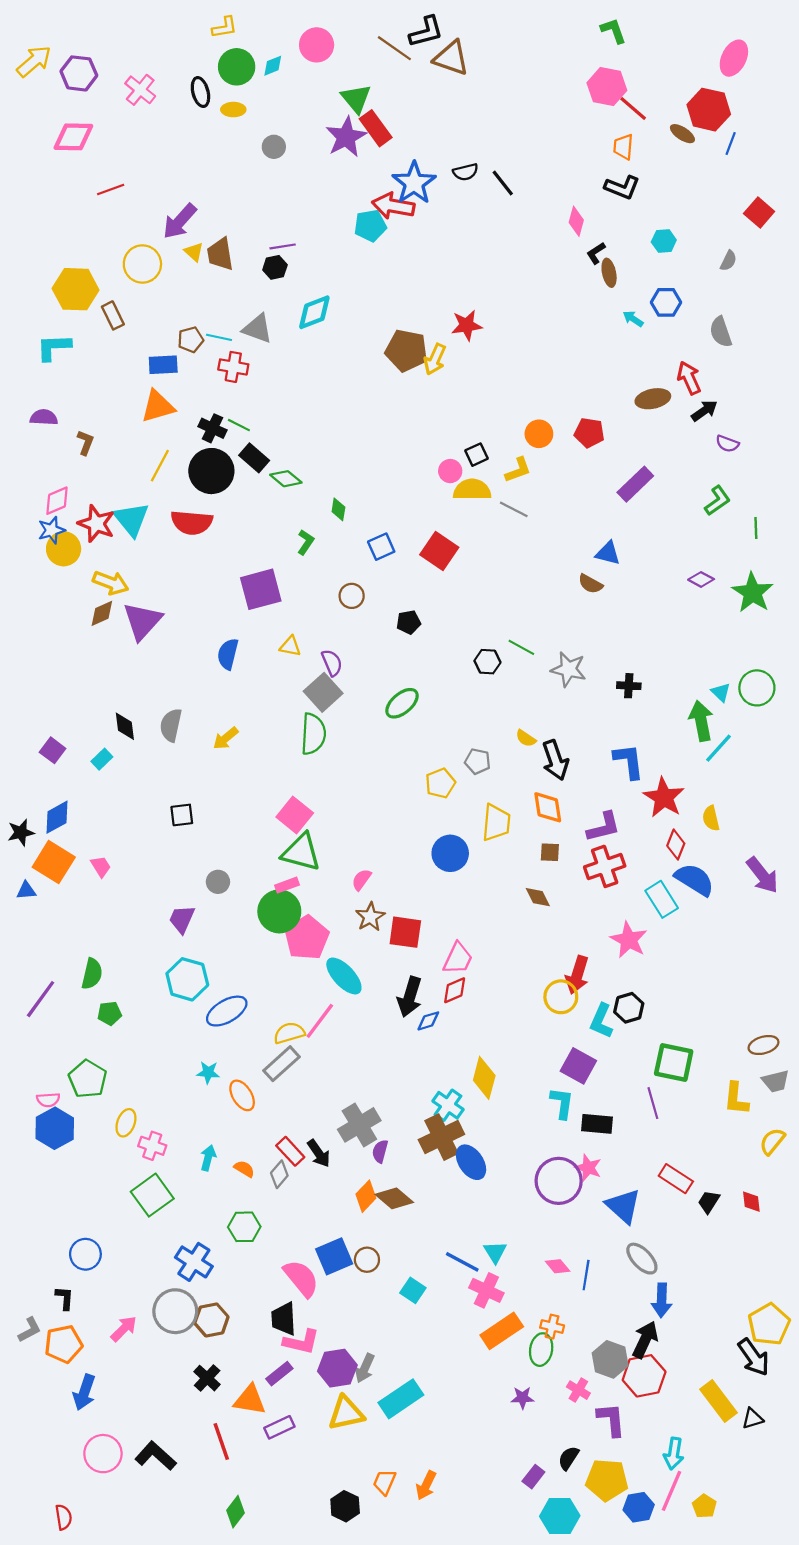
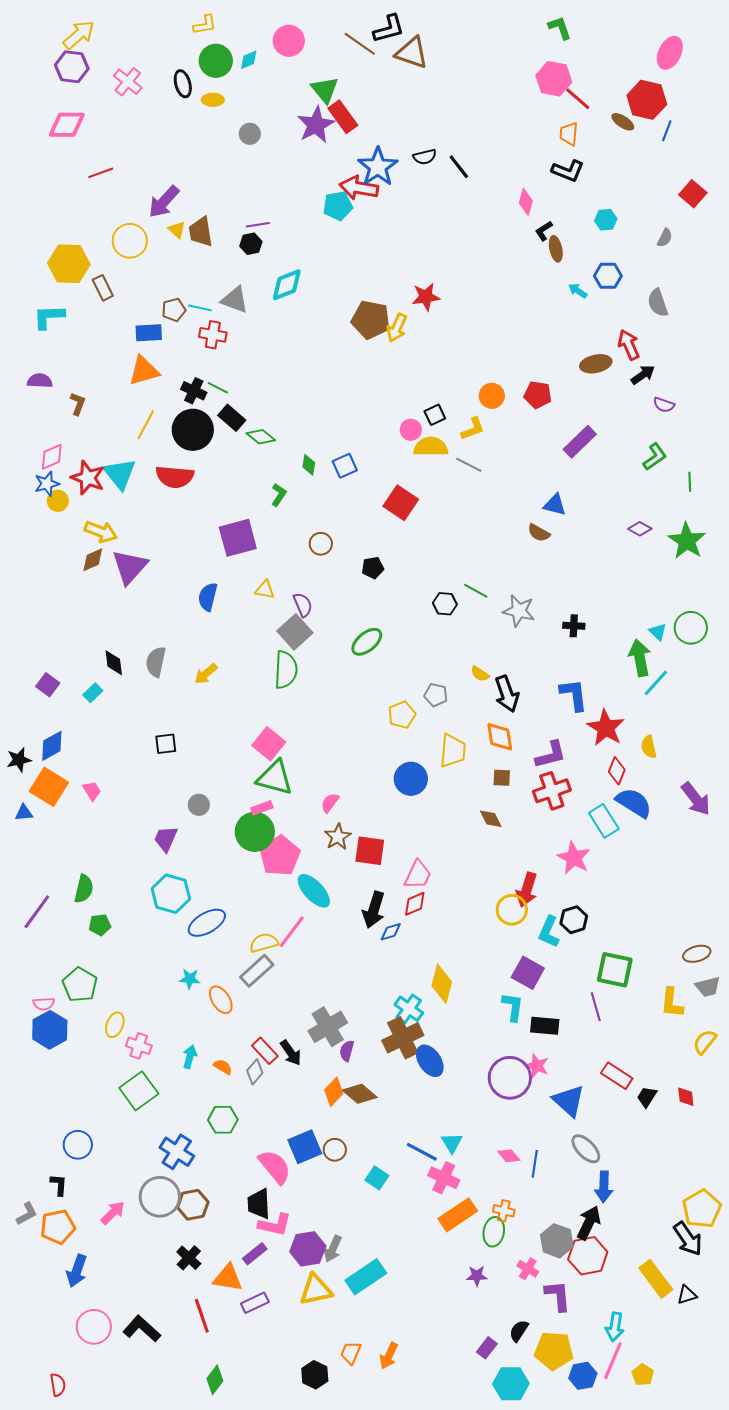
yellow arrow: (34, 61) -> (79, 35), moved
blue square: (381, 547) -> (345, 466), moved
yellow circle: (64, 549) -> (58, 501), size x0.7

